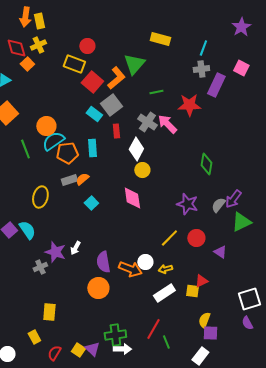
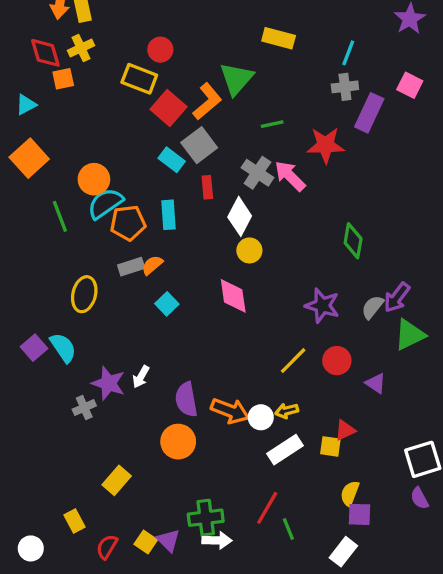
orange square: (27, 64) -> (63, 79), turned 32
white circle: (145, 262) -> (261, 417), moved
yellow rectangle: (49, 312) -> (117, 480), moved, turned 36

